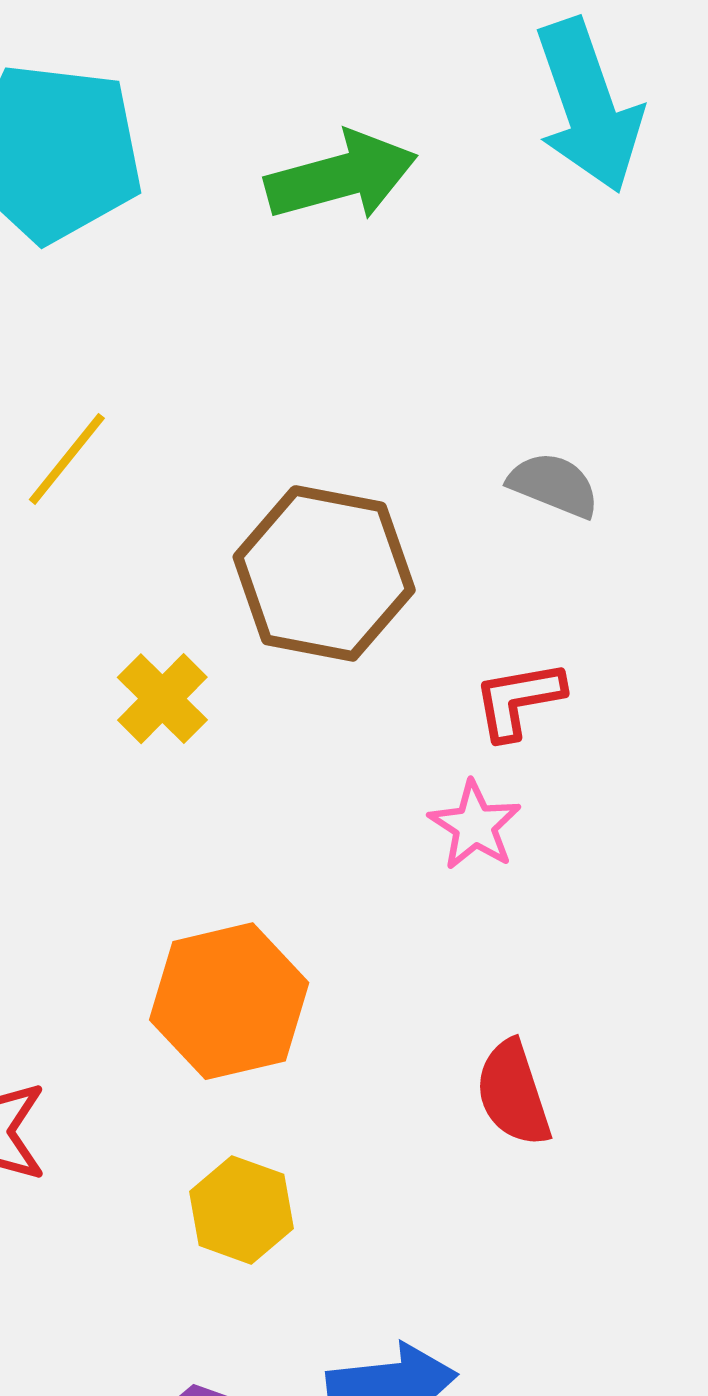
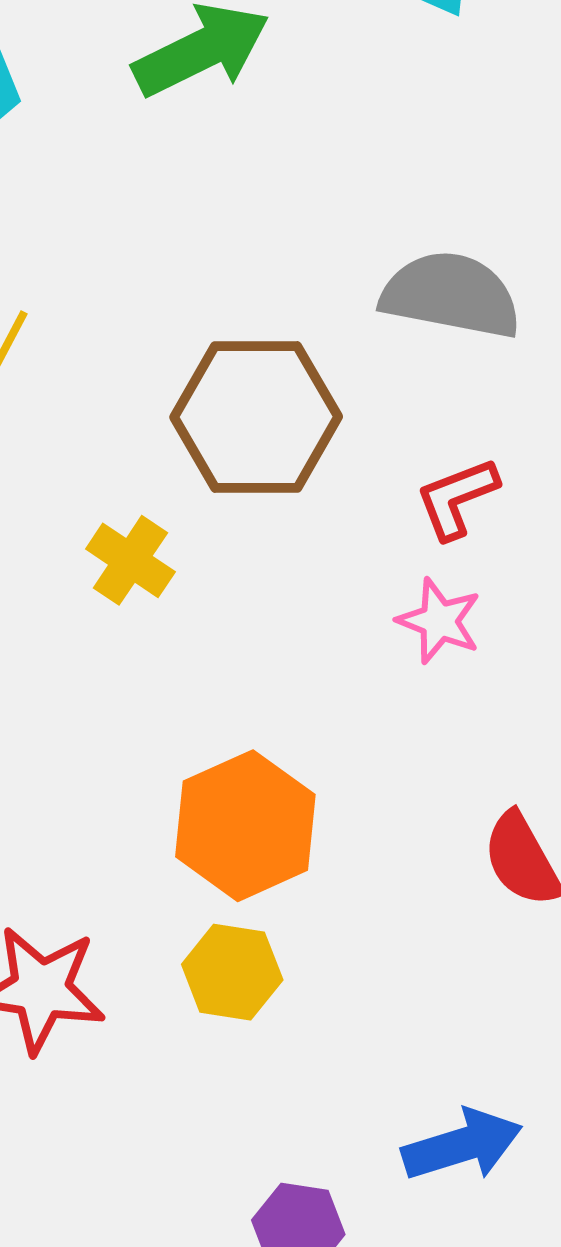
gray semicircle: (554, 485) -> (451, 295), size x1.6
yellow hexagon: (241, 1210) -> (232, 972), moved

